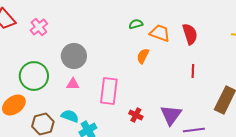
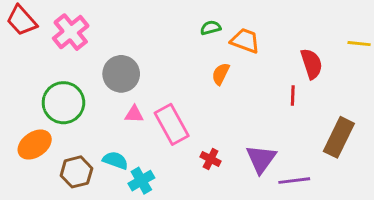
pink cross: (39, 27) -> (71, 32), size x1.4
red semicircle: (190, 34) -> (312, 64), moved
pink triangle: (73, 84) -> (134, 114), moved
pink rectangle: (109, 91) -> (172, 124), turned -36

